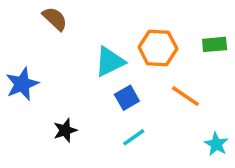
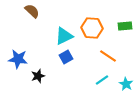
blue star: (22, 84) -> (18, 59), moved, turned 30
blue square: (127, 98) -> (66, 57), moved
cyan line: (134, 137) -> (102, 80), moved

